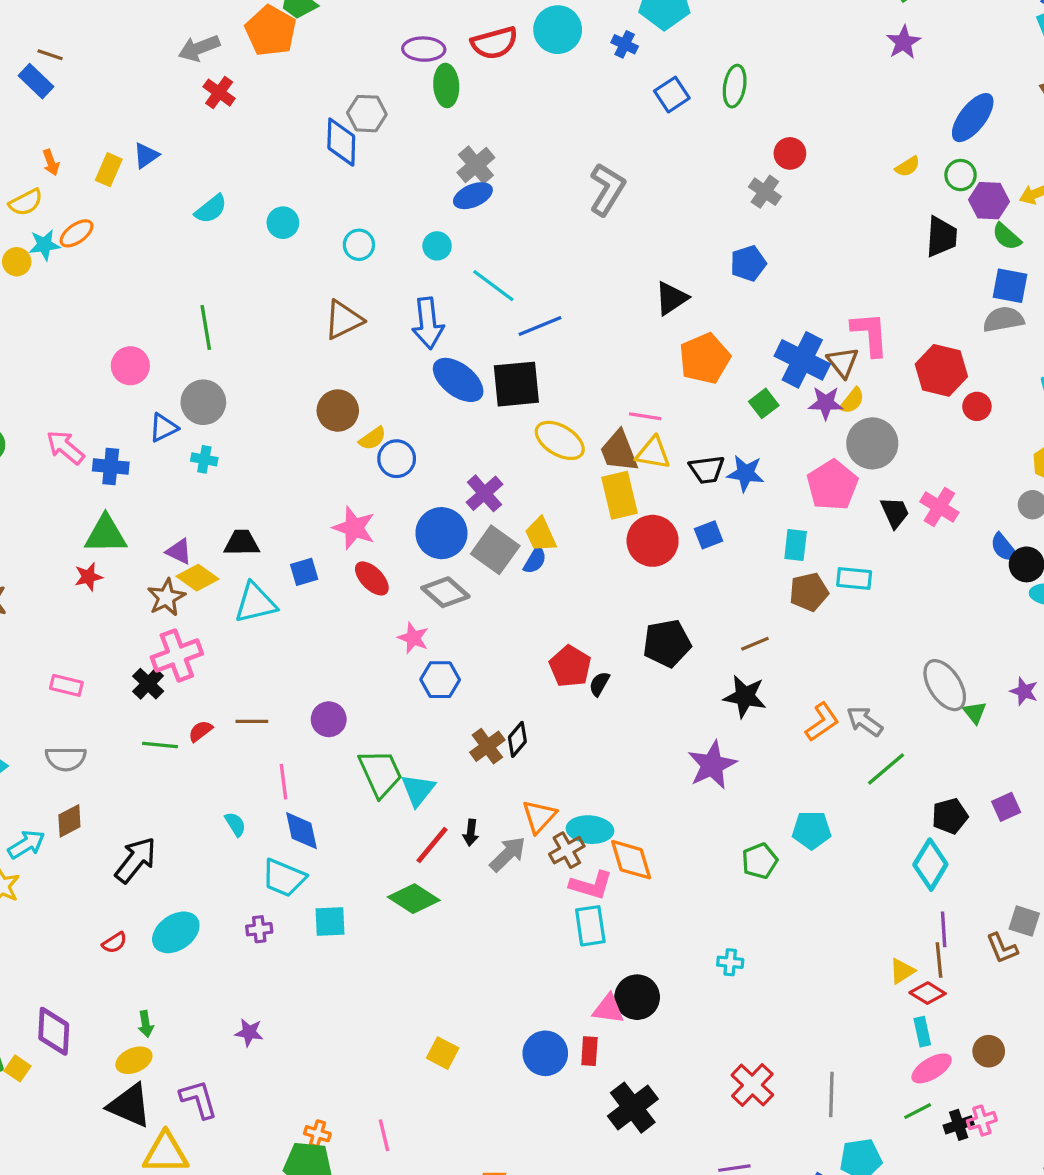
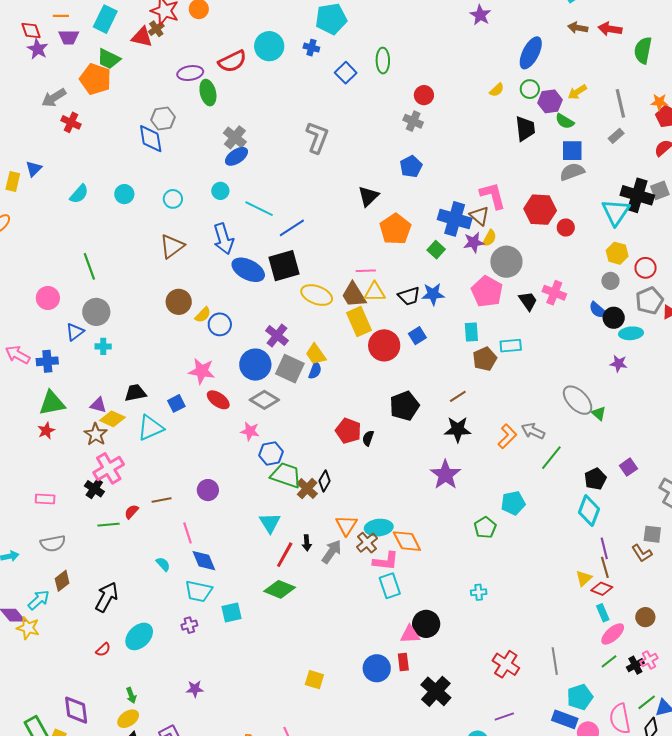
purple star: (1024, 691) -> (619, 363), moved
green trapezoid: (380, 773) -> (286, 475), moved, turned -36

